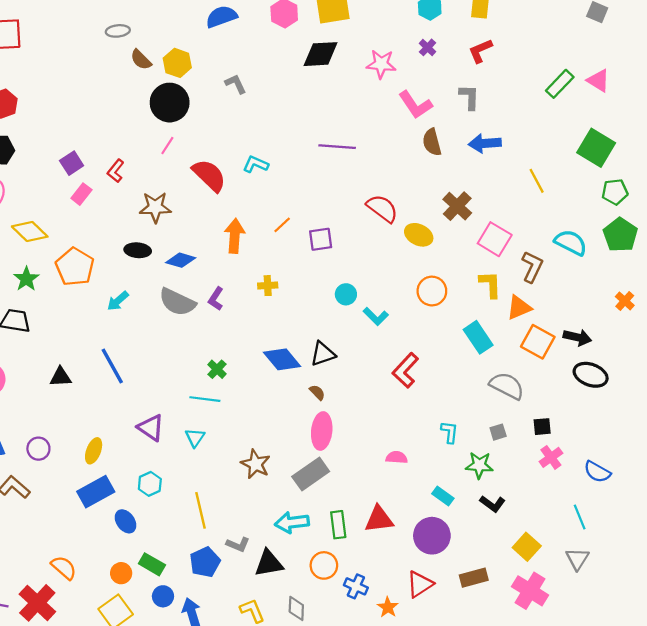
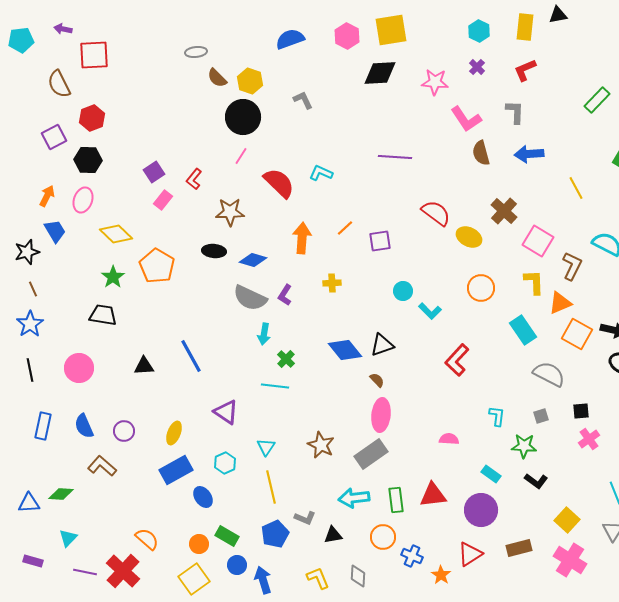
cyan arrow: (118, 301) -> (264, 334), moved, turned -40
cyan triangle: (195, 438) -> (266, 447), moved
black triangle: (269, 563) -> (333, 535), size x0.7

